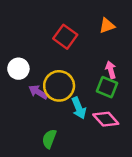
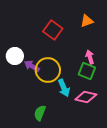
purple arrow: (38, 92) -> (32, 66), moved
pink diamond: (106, 119) -> (86, 97), turned -35

